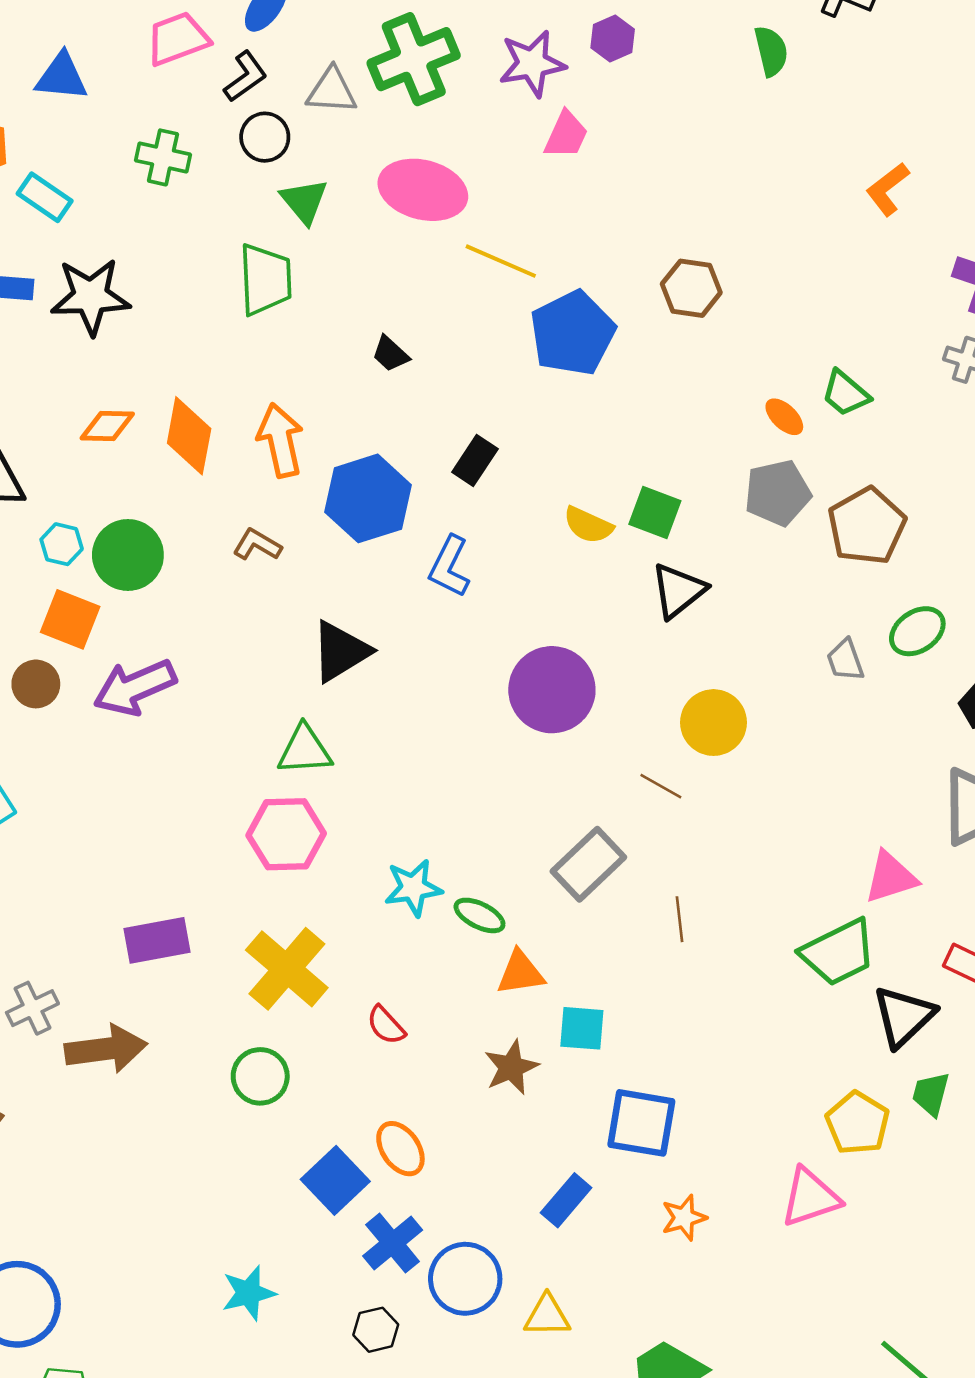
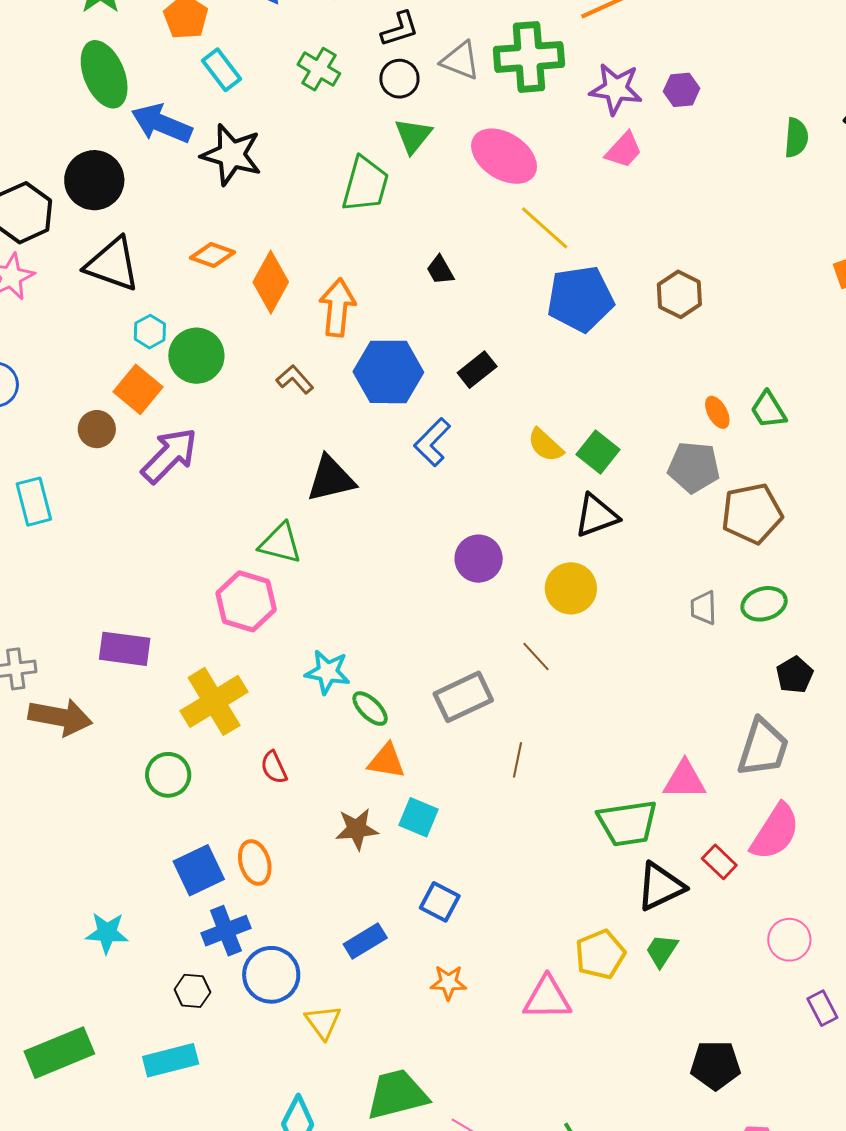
purple arrow: (135, 687) -> (169, 456), turned 140
purple circle: (552, 690) -> (479, 559), size x0.7
yellow circle: (714, 723) -> (571, 588), moved
blue square: (641, 1123) -> (440, 902), size x0.7
yellow triangle: (547, 1316) -> (323, 1022), turned 36

